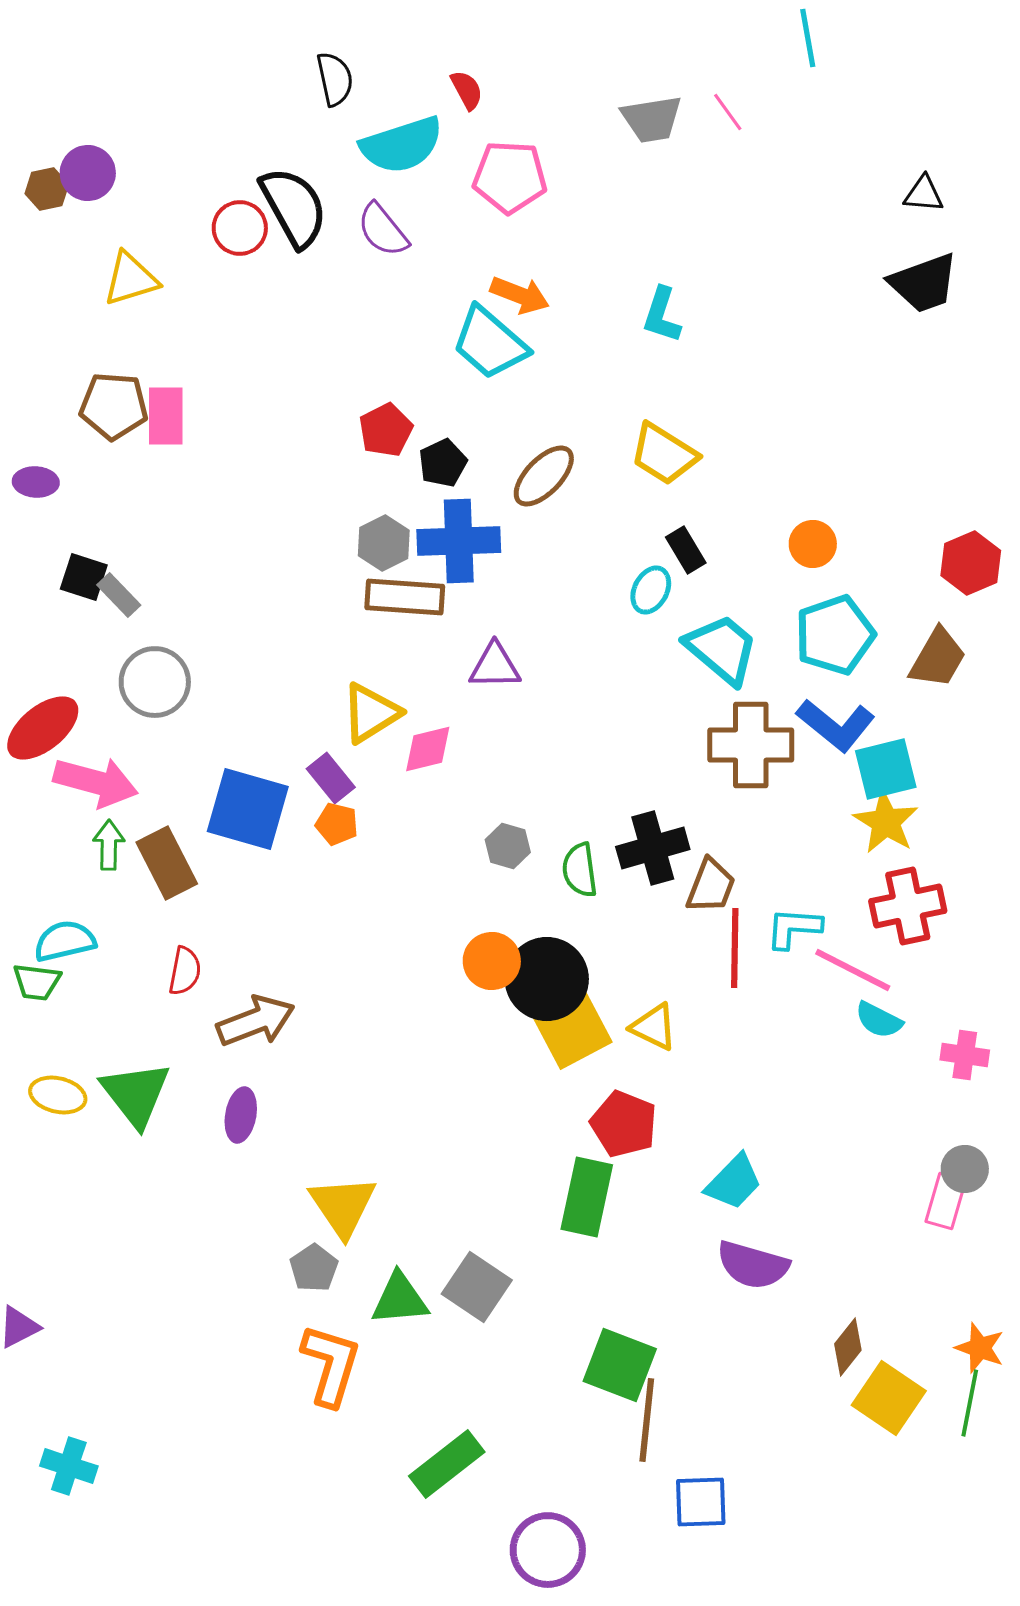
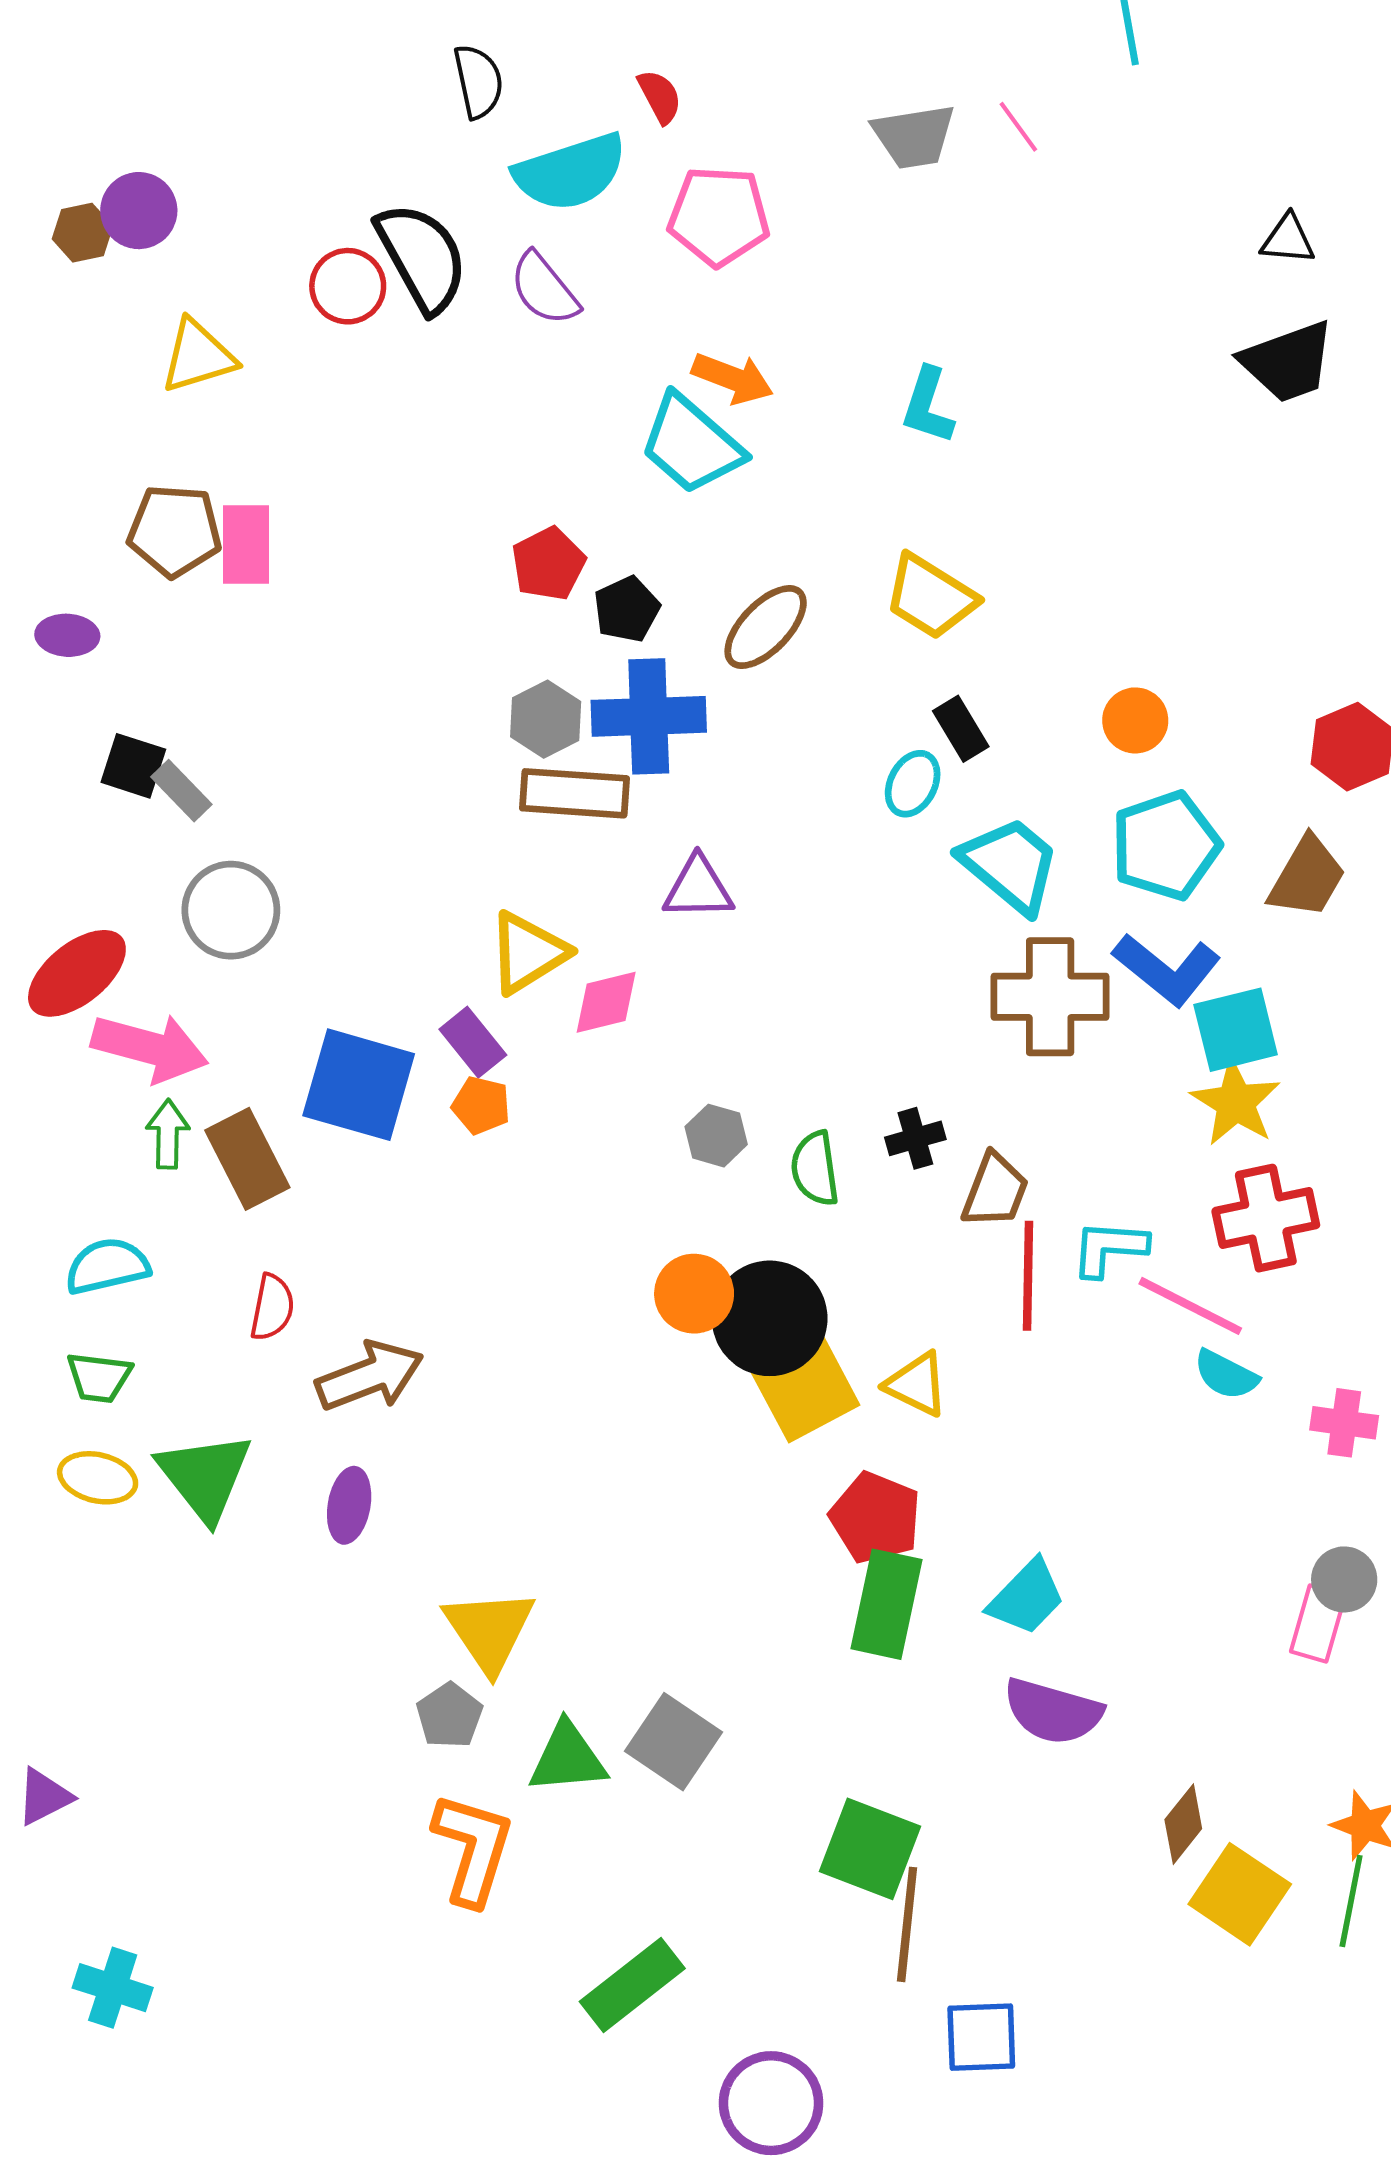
black cross: (653, 848) -> (915, 1138), size x0.6
green trapezoid: (37, 982) -> (99, 1377), moved
green rectangle: (587, 1197) -> (886, 1604), moved

